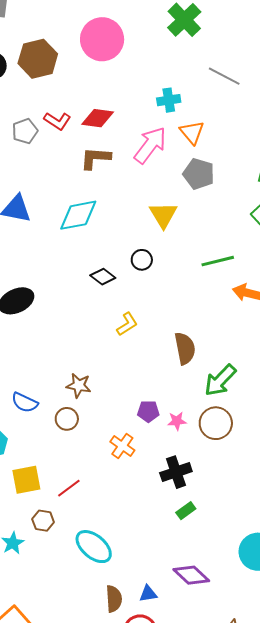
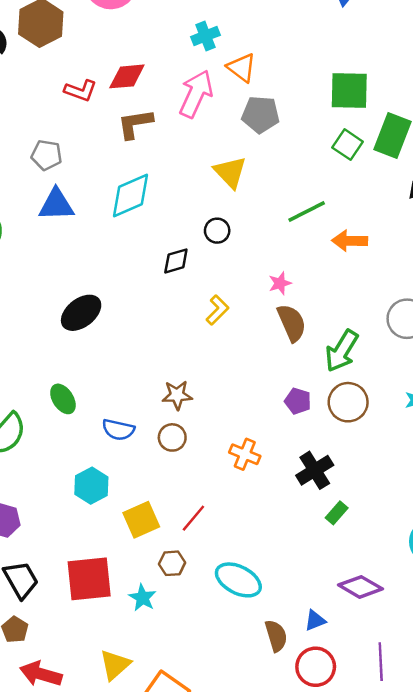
gray pentagon: (25, 131) -> (46, 155), moved, turned -30
black diamond: (103, 277) -> (176, 261), turned -40
purple pentagon: (148, 411) -> (298, 401), moved, turned 30
pink star: (177, 421) -> (280, 283), moved

